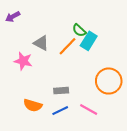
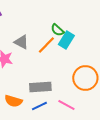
gray rectangle: (61, 91) -> (40, 87), size x1.5

